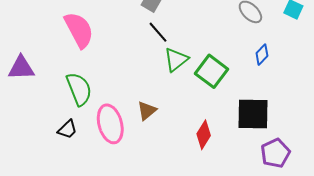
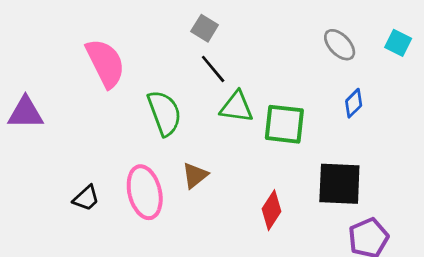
green triangle: (176, 60) -> (237, 107), turned 44
green square: (211, 71) -> (284, 124), turned -32
green semicircle: (79, 89) -> (164, 113), moved

